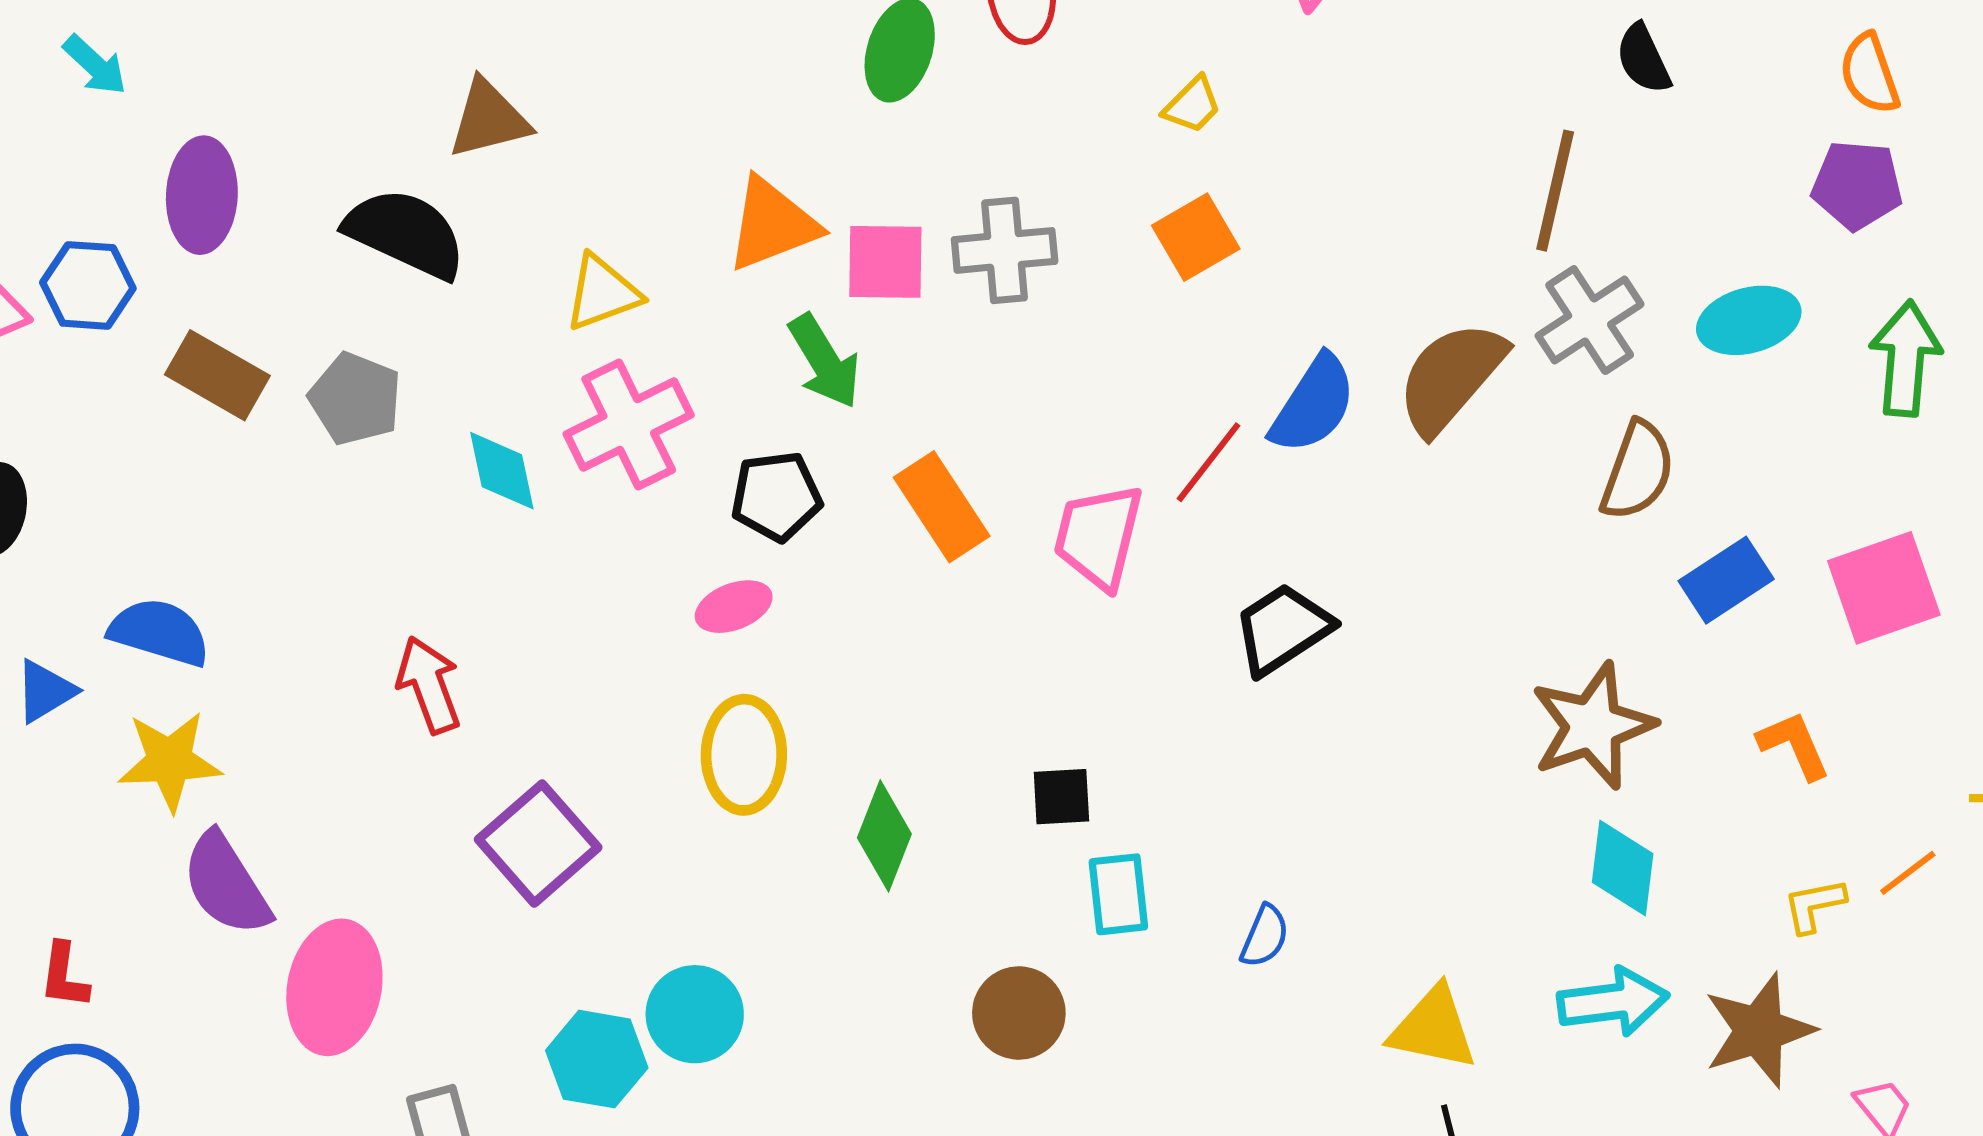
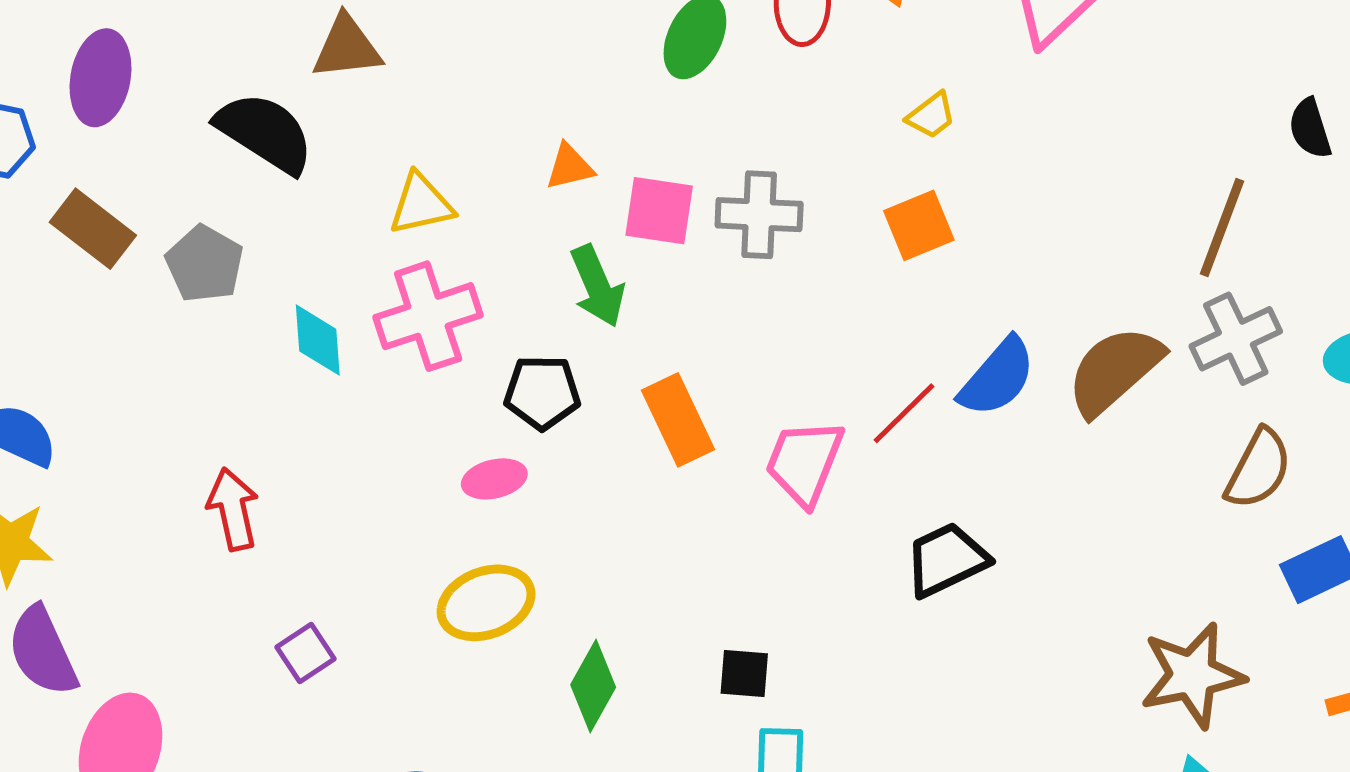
orange triangle: (772, 224) -> (570, 167), size x0.6
yellow ellipse: (744, 755) -> (486, 603), turned 60
purple square: (538, 843) -> (305, 653), size x0.6

